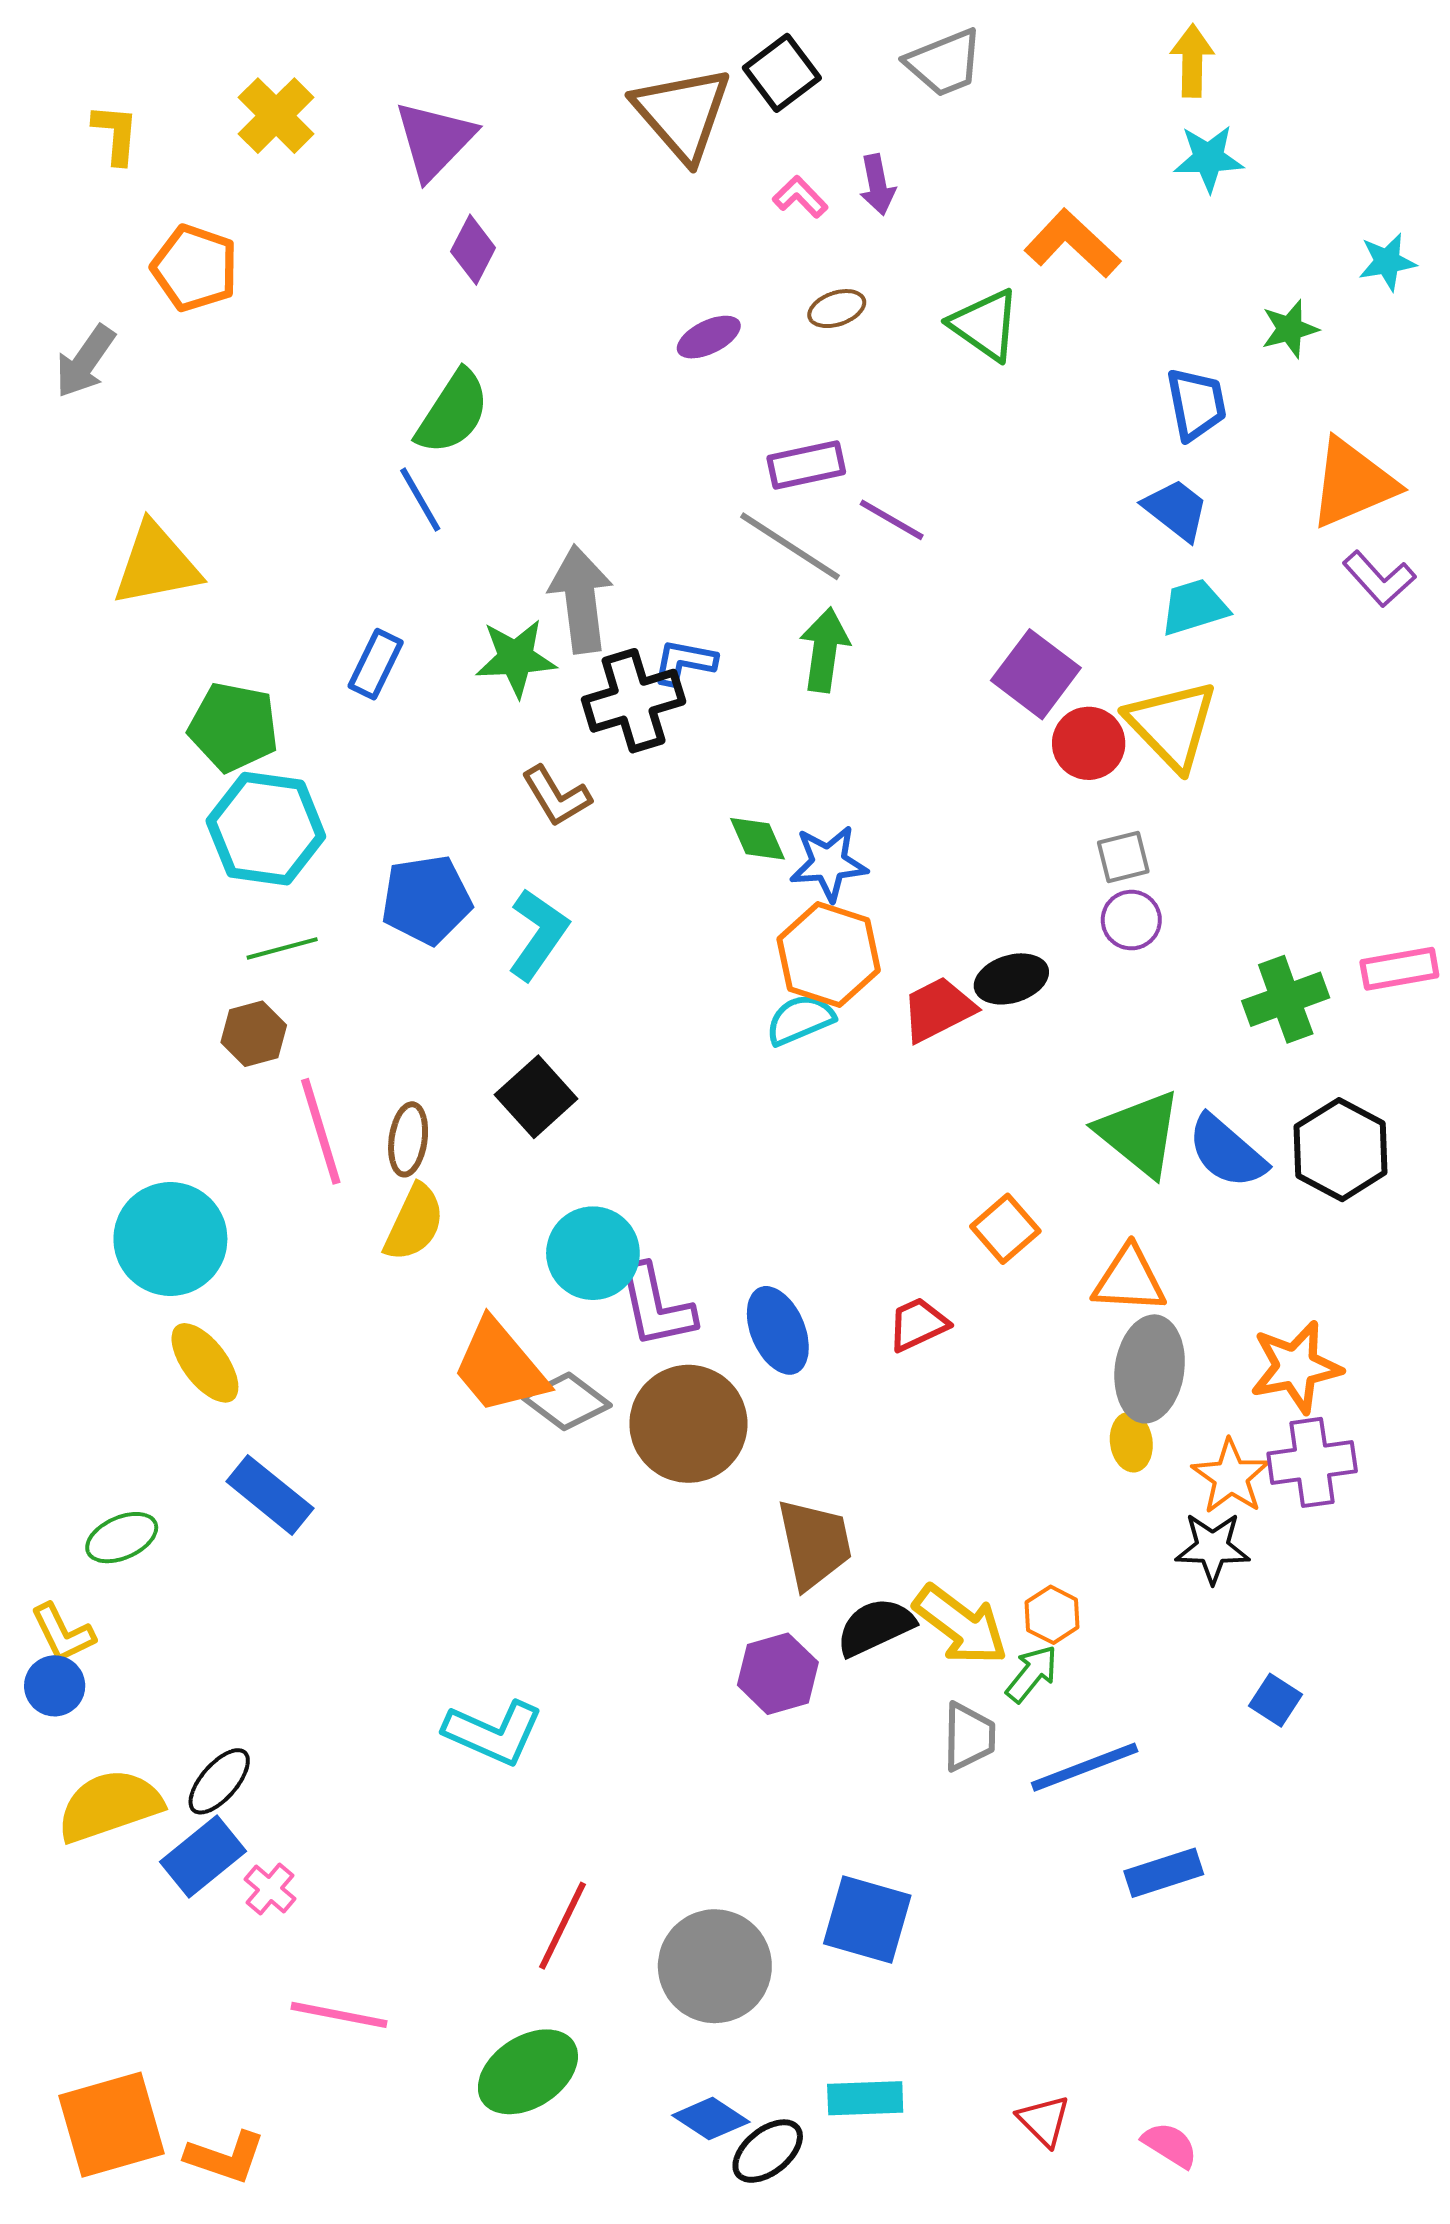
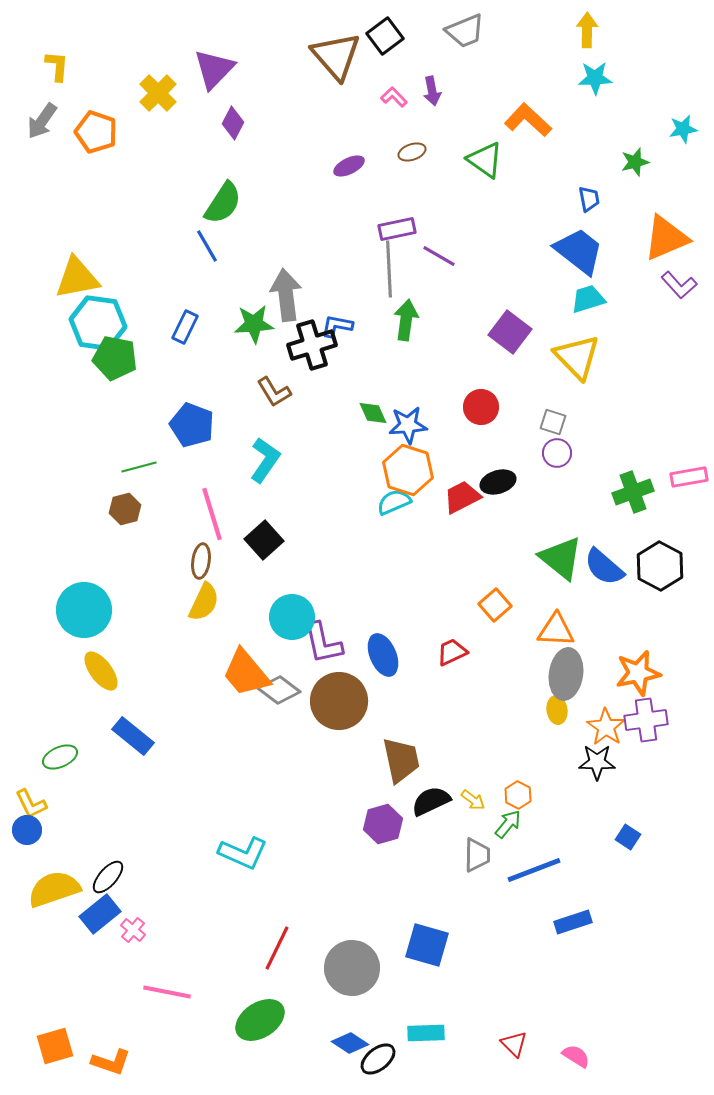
yellow cross: (276, 116) -> (158, 93), moved
gray arrow: (85, 361) -> (42, 121), moved
blue trapezoid: (1196, 404) -> (589, 199), size x0.7
blue trapezoid: (1176, 510) -> (579, 251), size x1.5
gray line: (790, 546) -> (389, 269), turned 54
red circle: (1089, 743) -> (481, 407), moved
cyan hexagon: (266, 829) -> (98, 323), moved
gray square: (1123, 857) -> (553, 422), turned 32
blue pentagon: (426, 900) -> (192, 425), moved, turned 30
pink line: (321, 1131) -> (212, 514), moved
yellow arrow: (961, 1625) -> (473, 800), size x0.5
orange square: (112, 2125) -> (55, 1046), size x0.7

